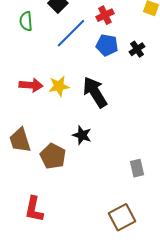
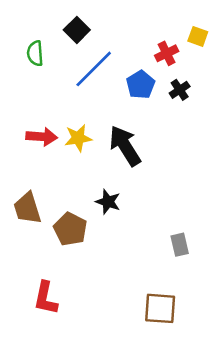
red cross: (105, 15) -> (167, 53), moved
blue pentagon: (107, 45) -> (141, 85), turned 30
brown square: (122, 217) -> (160, 308), turned 32

